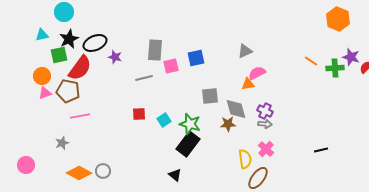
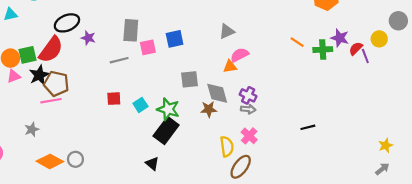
black star: (69, 39) -> (39, 75), moved
green square: (59, 55) -> (27, 55), moved
brown pentagon: (68, 91) -> (56, 84), moved
black line: (321, 150) -> (308, 127), moved

